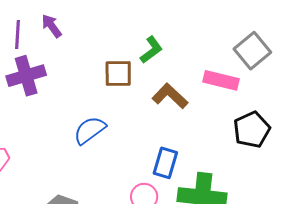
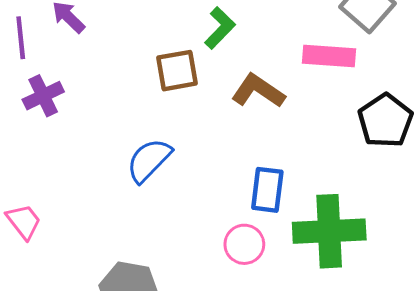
purple cross: (26, 76) -> (43, 96), size x0.7

